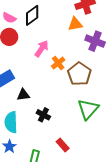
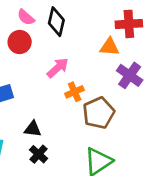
black diamond: (32, 15) -> (56, 22), turned -55
black triangle: (23, 95) -> (33, 129), moved

